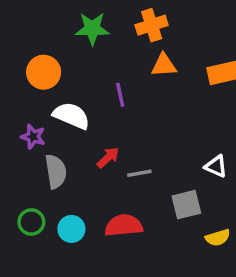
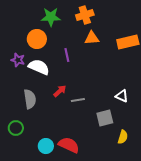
orange circle: (44, 72) -> (37, 39), moved
purple star: (33, 137) -> (18, 60), moved
red semicircle: (124, 225) -> (69, 145), moved, turned 30
cyan circle: (71, 229) -> (46, 146), moved
yellow semicircle: (218, 238) -> (123, 137), turned -56

